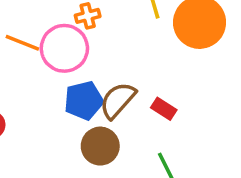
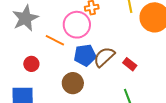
orange line: (22, 43) -> (55, 40), moved
brown circle: (100, 146) -> (73, 83), moved

